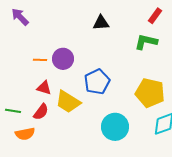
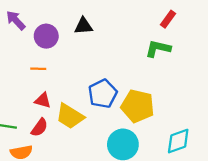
black triangle: (101, 23) -> (83, 26), moved
purple circle: (63, 59) -> (46, 36), moved
yellow pentagon: (150, 93) -> (138, 106), moved

